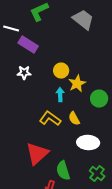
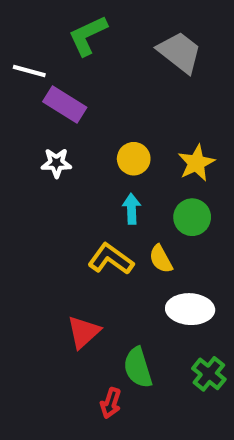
yellow star: (77, 84) -> (196, 163), moved
green circle: (99, 99) -> (192, 217), moved
red triangle: (37, 154) -> (84, 332), size x0.7

